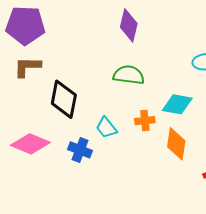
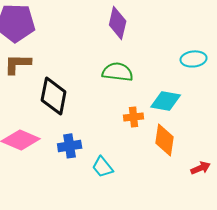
cyan trapezoid: (106, 128) -> (103, 167), moved
blue cross: (80, 150) -> (70, 146), turned -30

